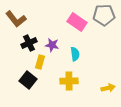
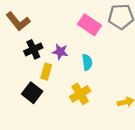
yellow cross: (69, 81) -> (80, 94), turned -30

